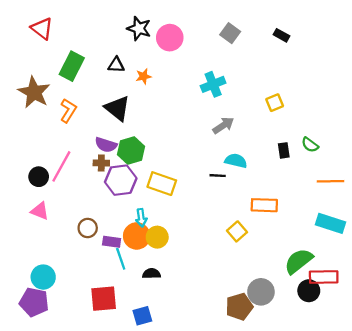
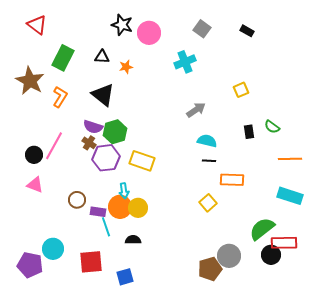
cyan cross: (213, 84) -> (185, 62), moved
brown cross: (101, 163) -> (89, 143), turned 32
black line: (218, 176) -> (209, 161), moved
cyan circle: (43, 277) -> (53, 249), moved

